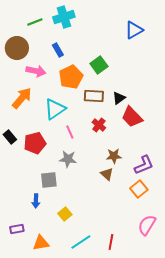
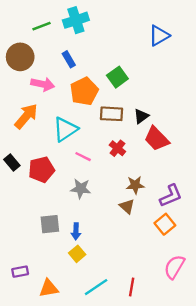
pink line: (70, 132) -> (83, 157), turned -40
gray square: (49, 180) -> (50, 224), moved
blue arrow: (36, 201) -> (76, 231), moved

